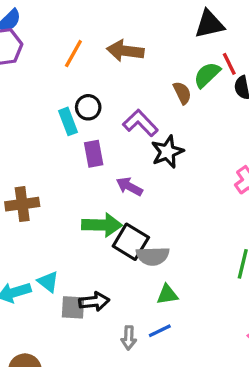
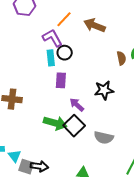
purple L-shape: (140, 123) -> (52, 38), moved
black square: (131, 242) -> (74, 126), moved
gray semicircle: (153, 256) -> (104, 138), moved
cyan triangle: (48, 282) -> (14, 156), moved

